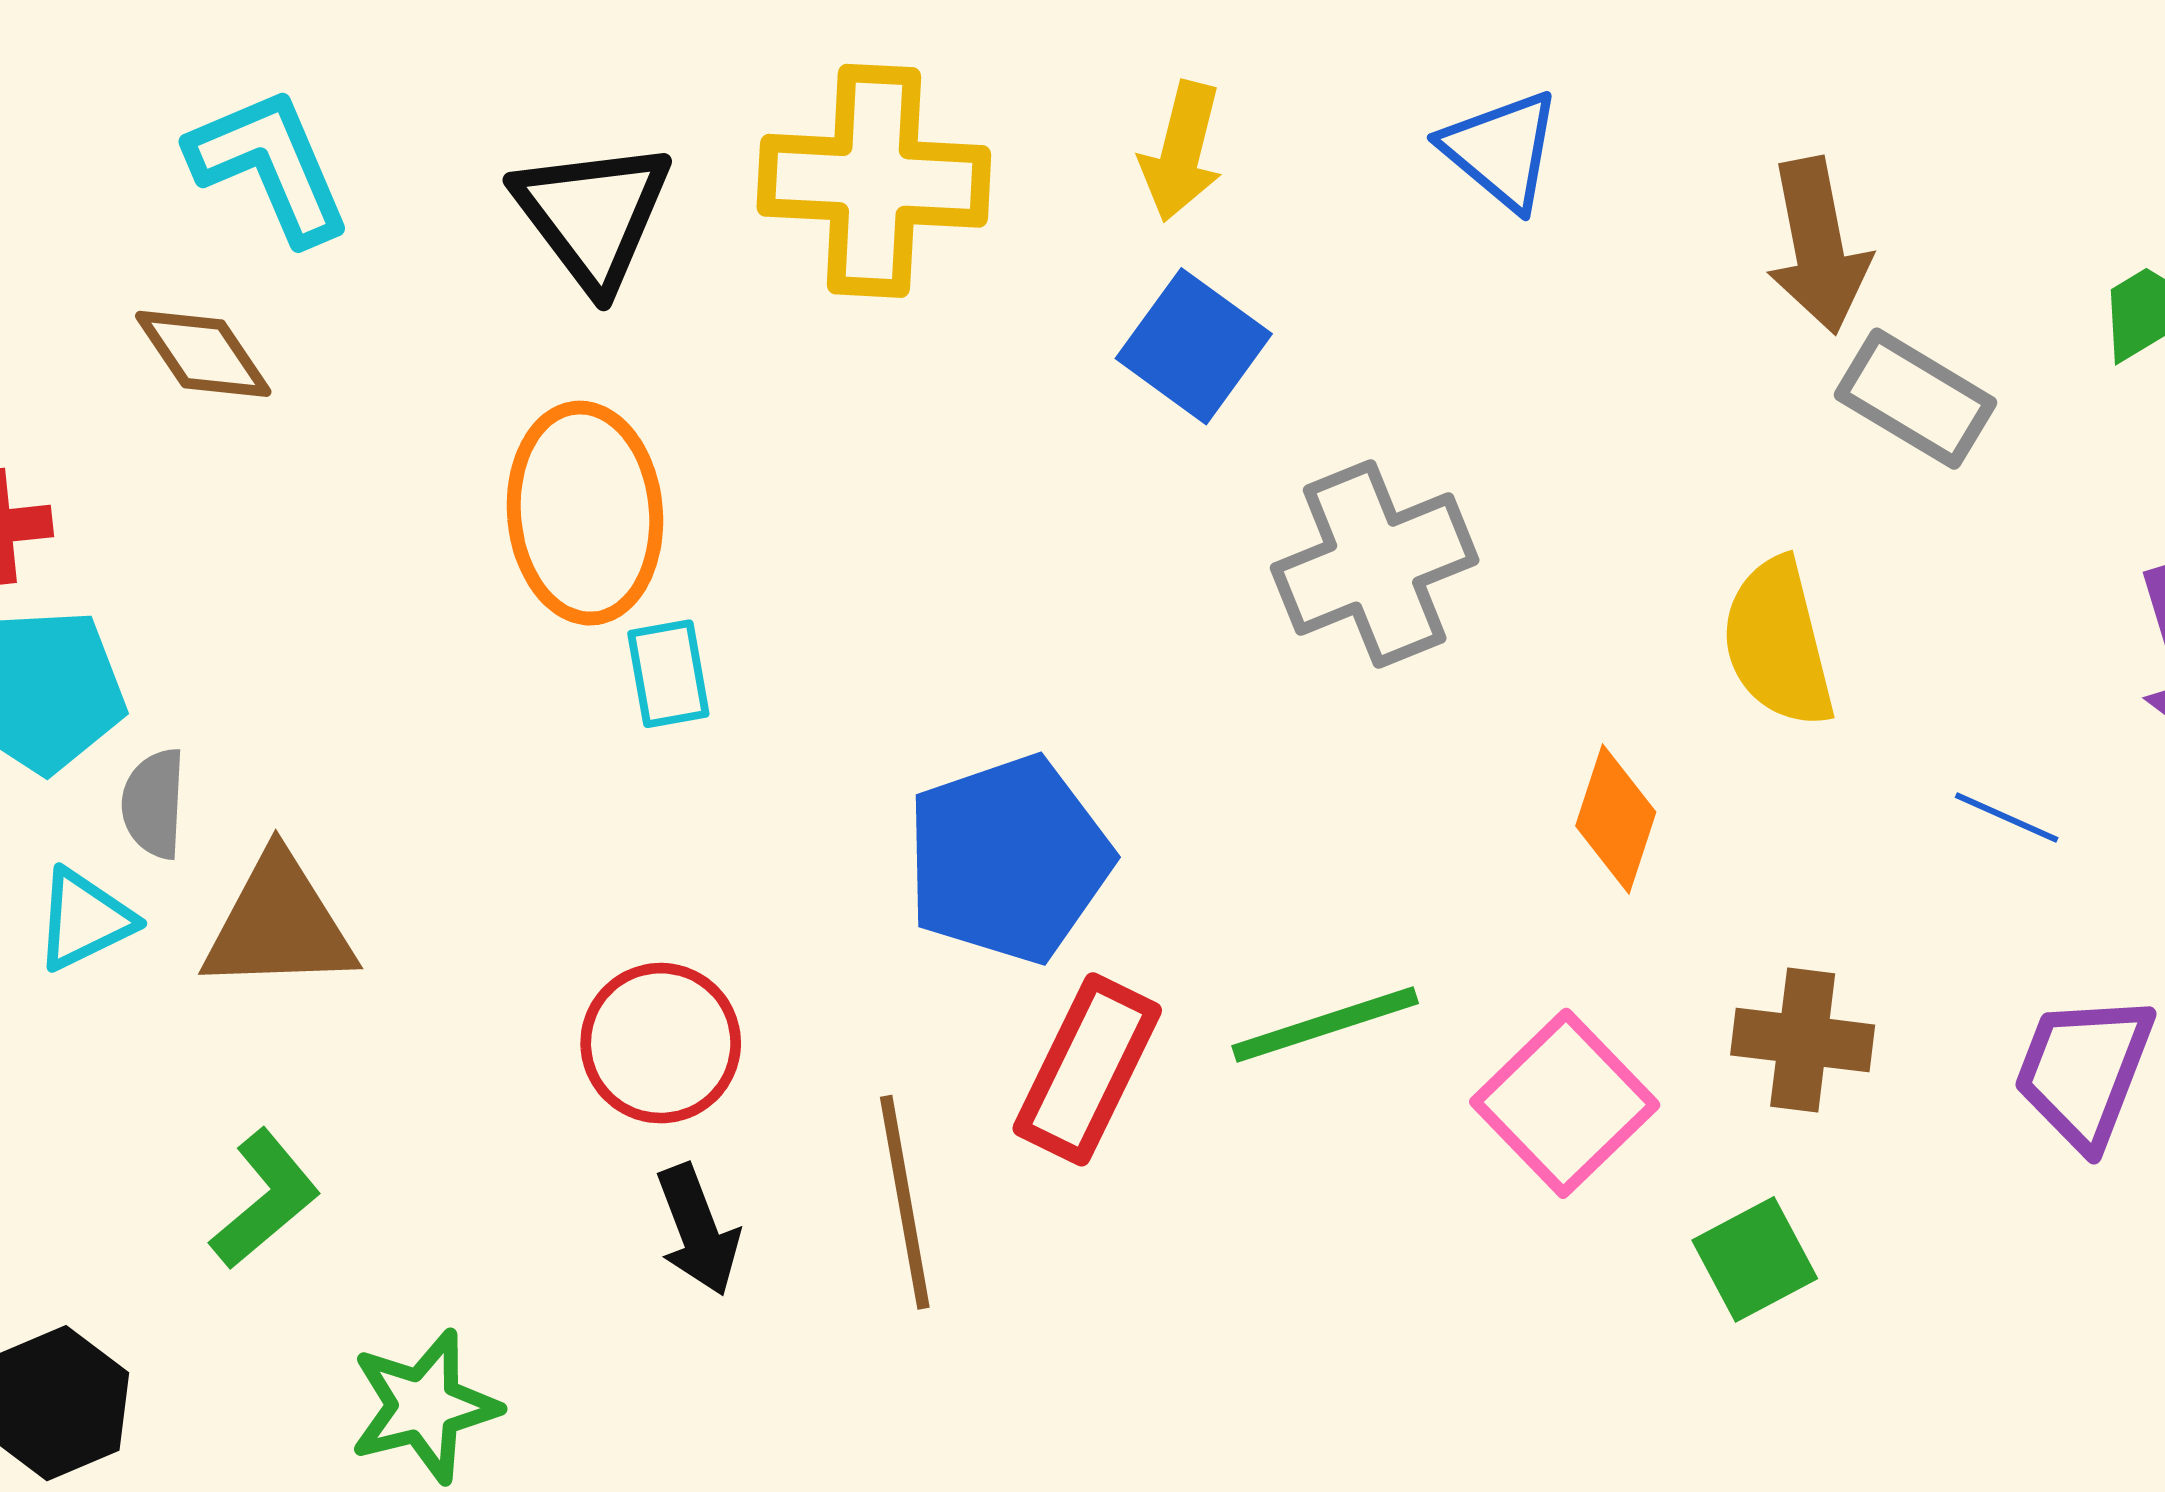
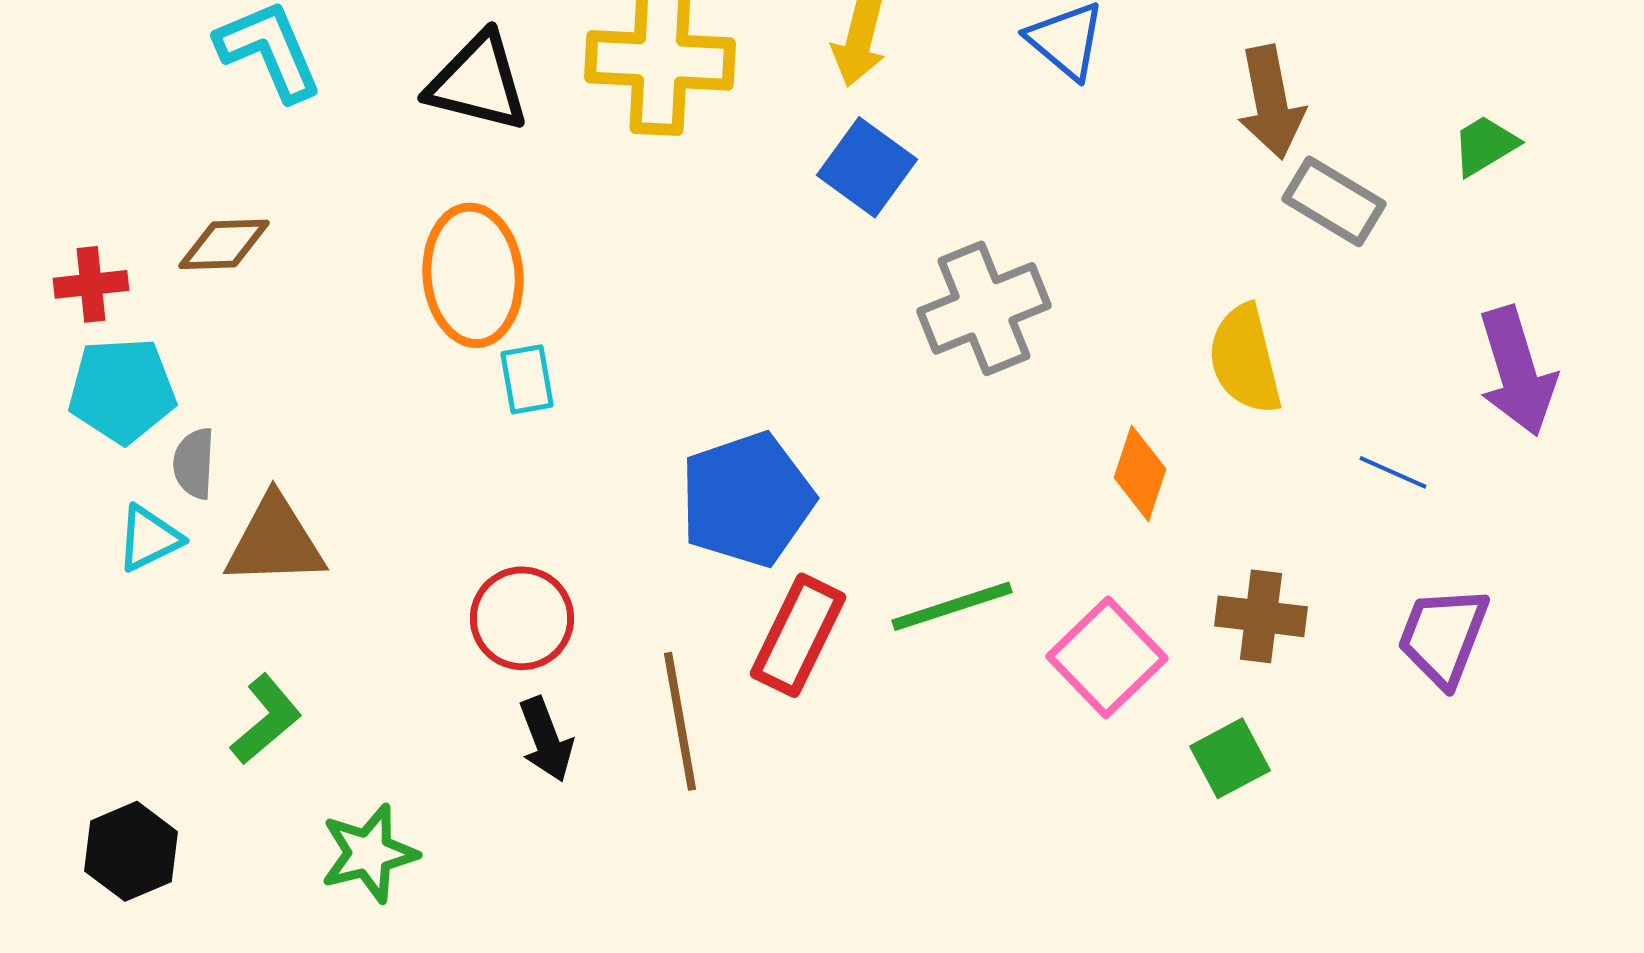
black triangle: (593, 215) -> (478, 82), turned -39
brown diamond: (203, 354) -> (224, 244), moved, turned -58

